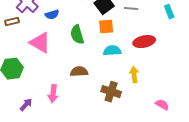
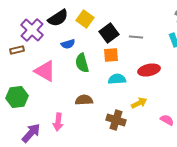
blue semicircle: (52, 15) -> (68, 44), moved
yellow arrow: (134, 75) -> (139, 103), turned 70
purple arrow: (26, 105) -> (31, 133), size x1.5
pink semicircle: (162, 105) -> (167, 120), moved

